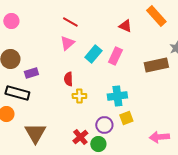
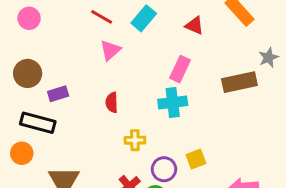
red line: (70, 22) -> (102, 17), moved
cyan rectangle: (93, 54) -> (144, 18), moved
yellow cross: (79, 96) -> (135, 140), moved
cyan cross: (117, 96) -> (173, 102), moved

